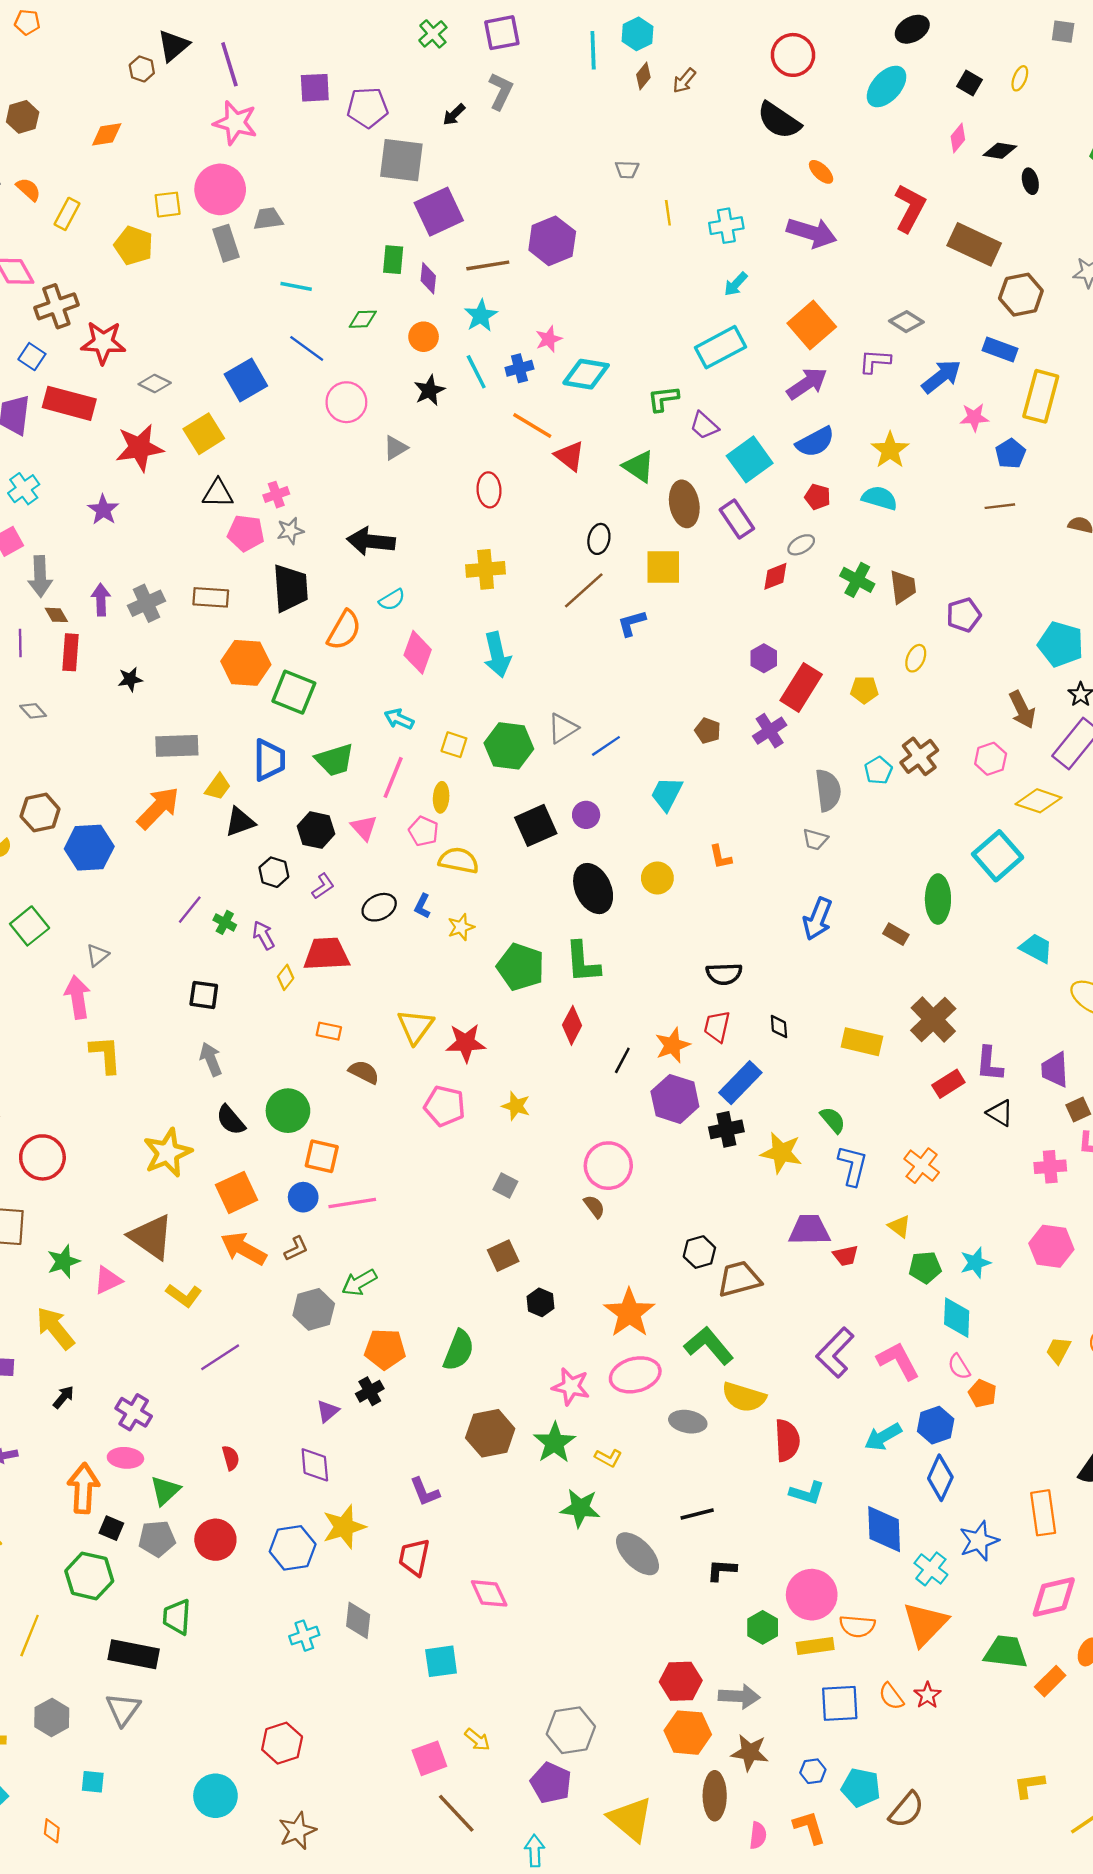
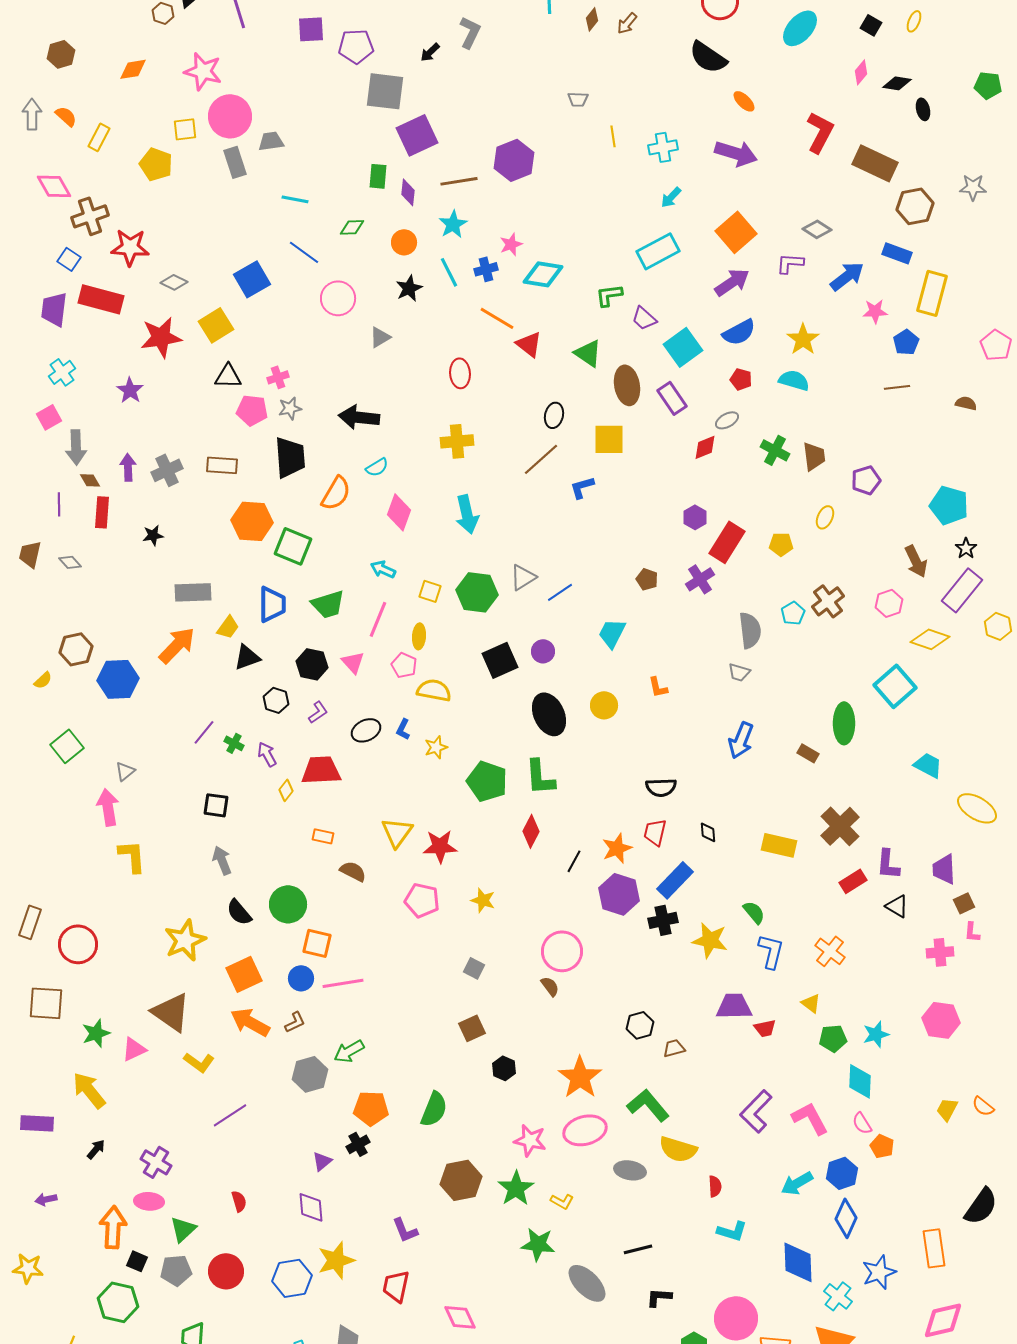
pink star: (235, 123) -> (203, 71), moved
brown trapezoid: (739, 1279) -> (674, 1048), size x0.6
red semicircle: (787, 1440) -> (715, 1186), size x0.6

